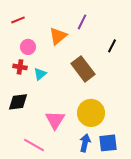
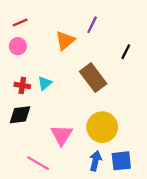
pink circle: (28, 47) -> (18, 46), moved
red cross: (20, 67) -> (22, 85), moved

